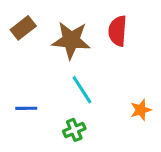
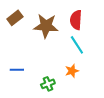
cyan line: (82, 90) -> (77, 45), moved
orange star: (141, 110) -> (72, 71), moved

